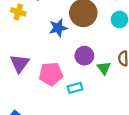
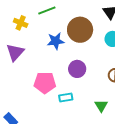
purple triangle: (20, 63) -> (15, 52), moved
green triangle: (104, 68) -> (101, 106), moved

